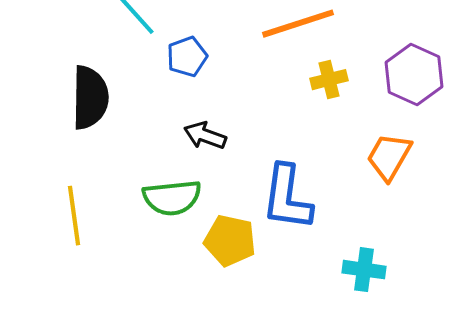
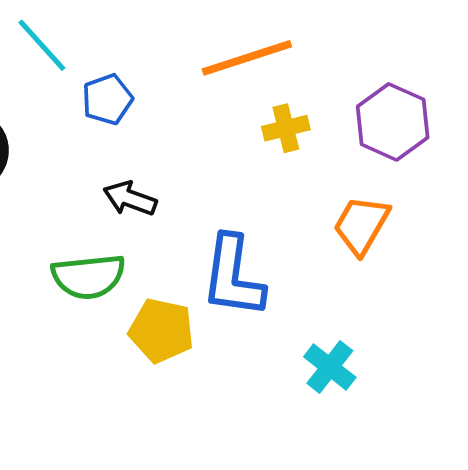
cyan cross: (364, 270) -> (330, 367), turned 30

